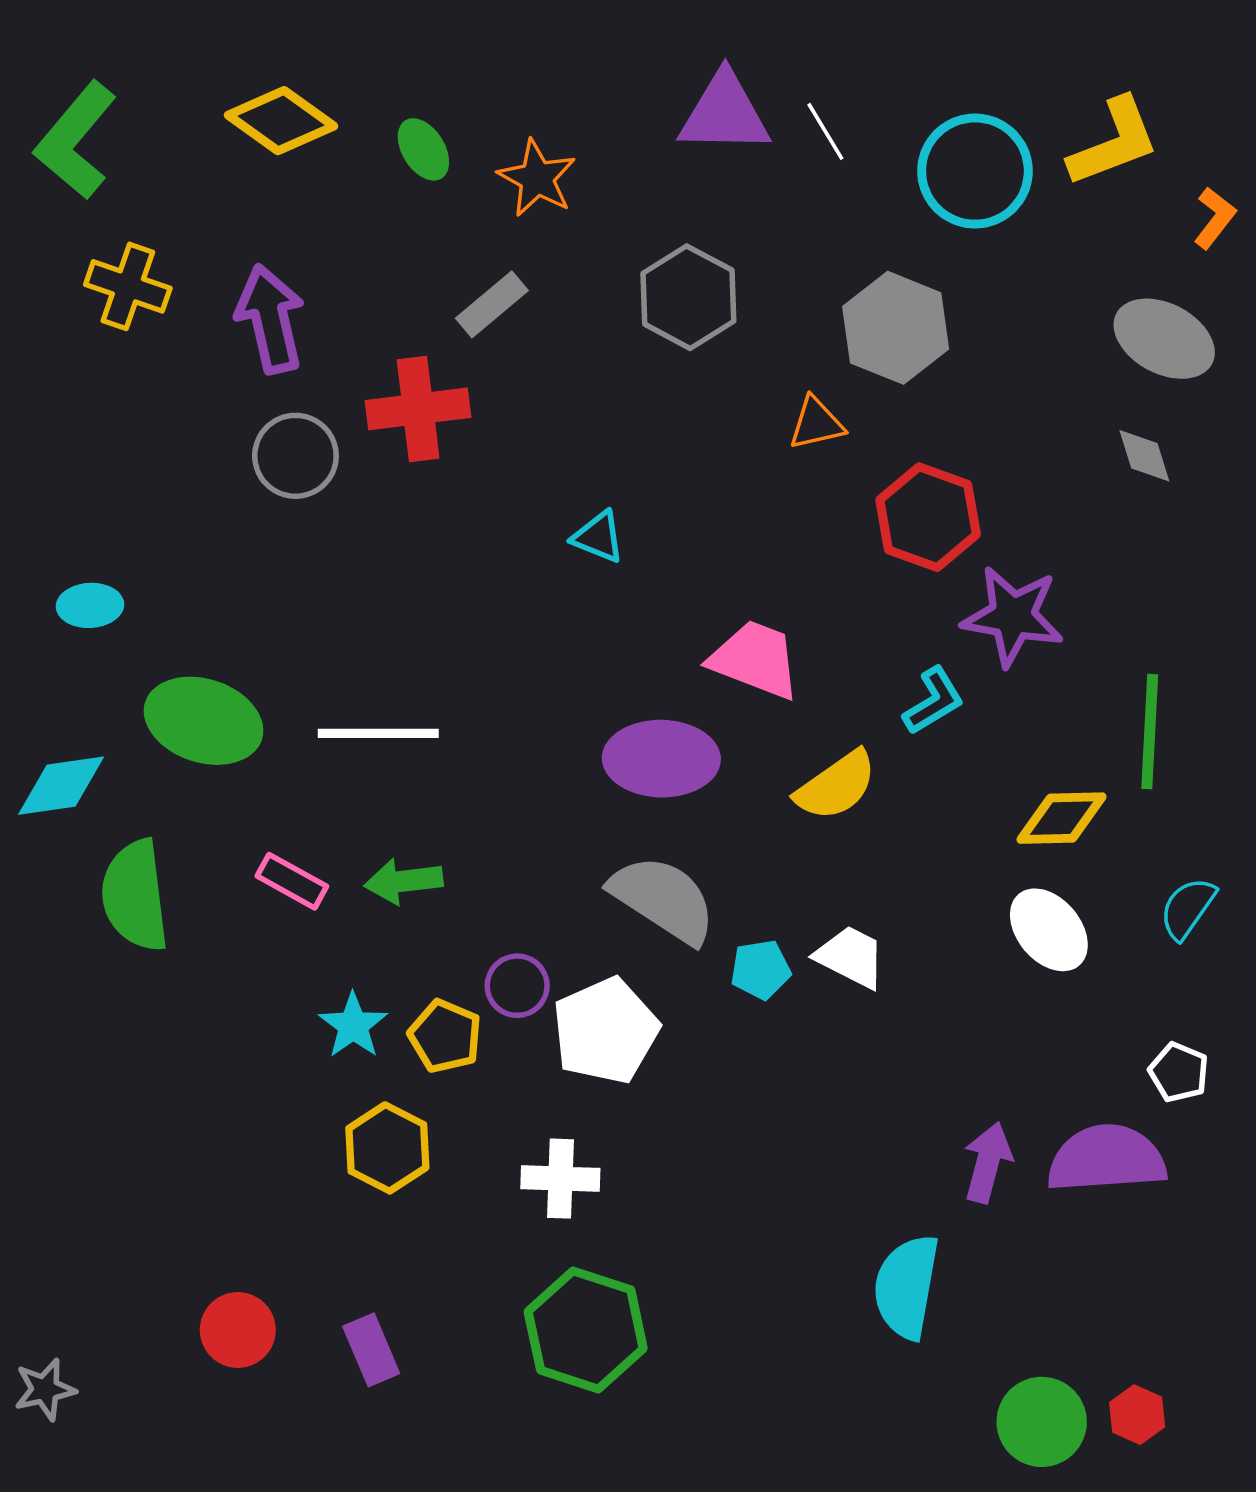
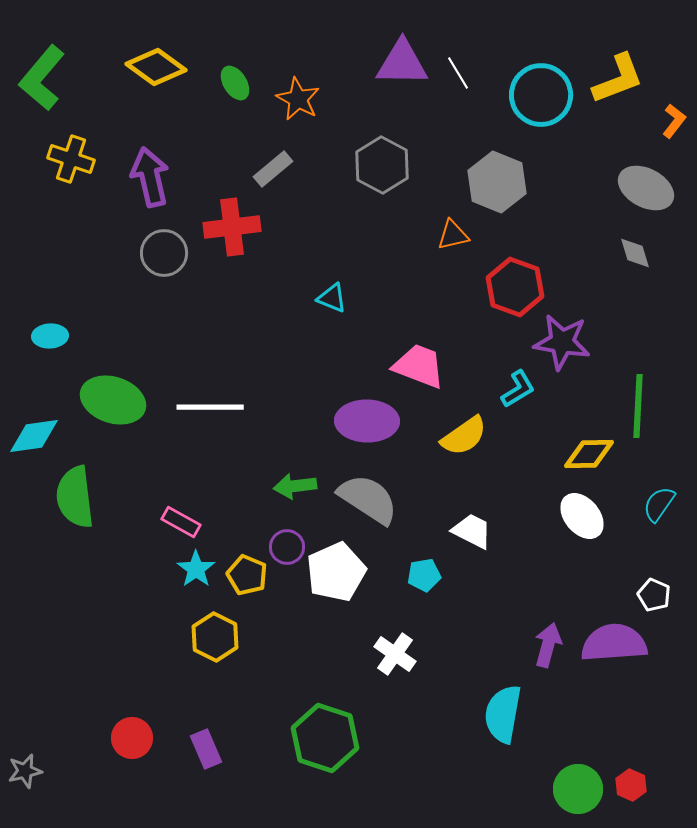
pink rectangle: (292, 881) -> (181, 522), moved
green arrow: (404, 881) -> (295, 486), moved
cyan pentagon: (760, 969) -> (424, 575), moved
white cross: (560, 1179) -> (395, 654), moved, turned 33

